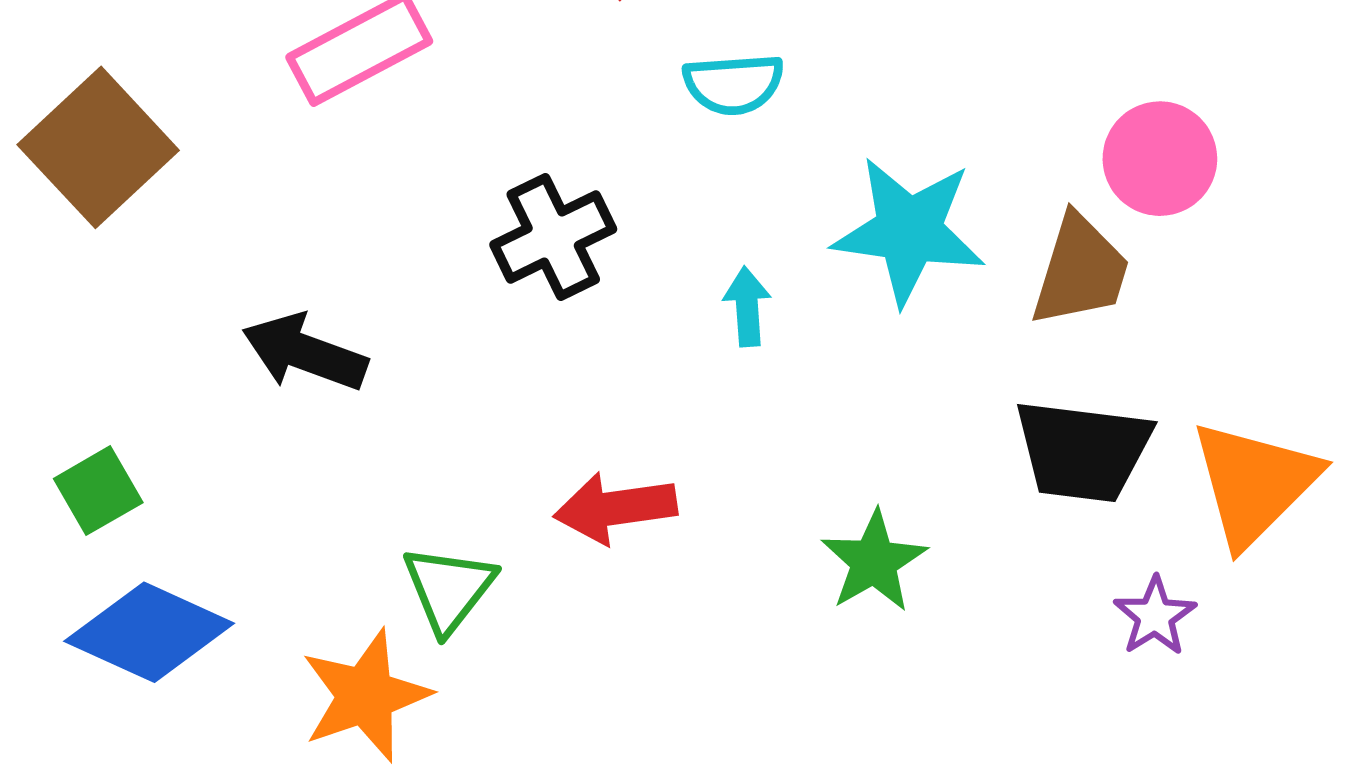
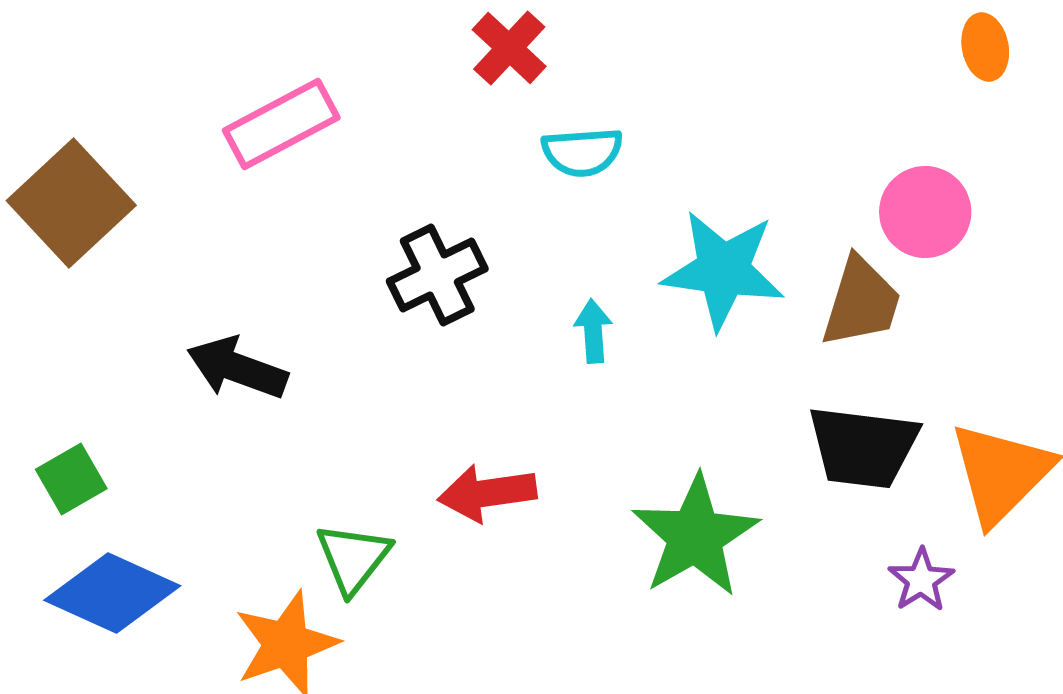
green star: (874, 561) -> (695, 536), size x1.5

